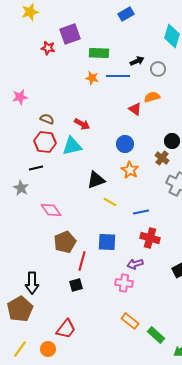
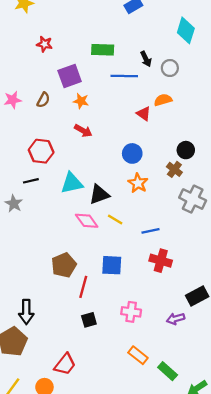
purple square: (70, 34) -> (70, 76), moved
black arrow: (137, 61) -> (146, 59), turned 88
orange star: (92, 78) -> (81, 101), moved
brown semicircle: (47, 119) -> (43, 100), moved, turned 96
cyan triangle: (72, 146) -> (72, 183), moved
pink diamond: (51, 210) -> (87, 221), moved
purple arrow: (135, 264) -> (176, 319), moved
black square: (76, 285) -> (89, 320), moved

